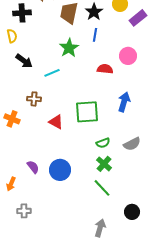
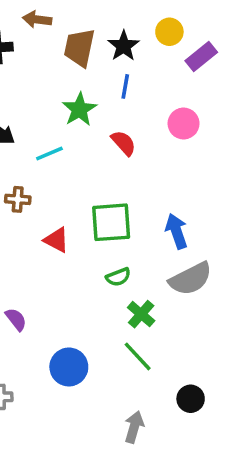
red semicircle: (105, 69) -> (124, 143), moved, turned 42
blue arrow: (124, 102) -> (176, 231), moved, turned -36
green semicircle: (103, 143) -> (118, 277), moved
gray semicircle: (132, 144) -> (191, 279), size x1.4
blue circle: (60, 170) -> (69, 367), moved

